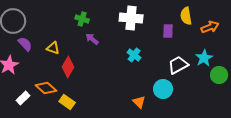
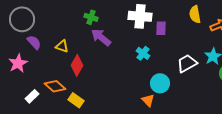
purple rectangle: (168, 31) -> (161, 28), moved
purple arrow: (92, 39) -> (101, 37), size x1.5
cyan circle: (163, 89) -> (160, 83), moved

